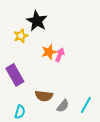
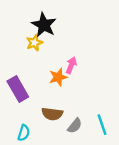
yellow star: (21, 36) -> (34, 43), moved
orange star: (49, 52) -> (58, 77), moved
cyan line: (86, 105) -> (102, 125), turned -48

